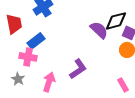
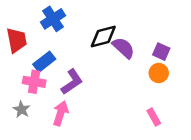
black diamond: (116, 21) -> (103, 36), moved
purple L-shape: (78, 69) -> (72, 82), moved

